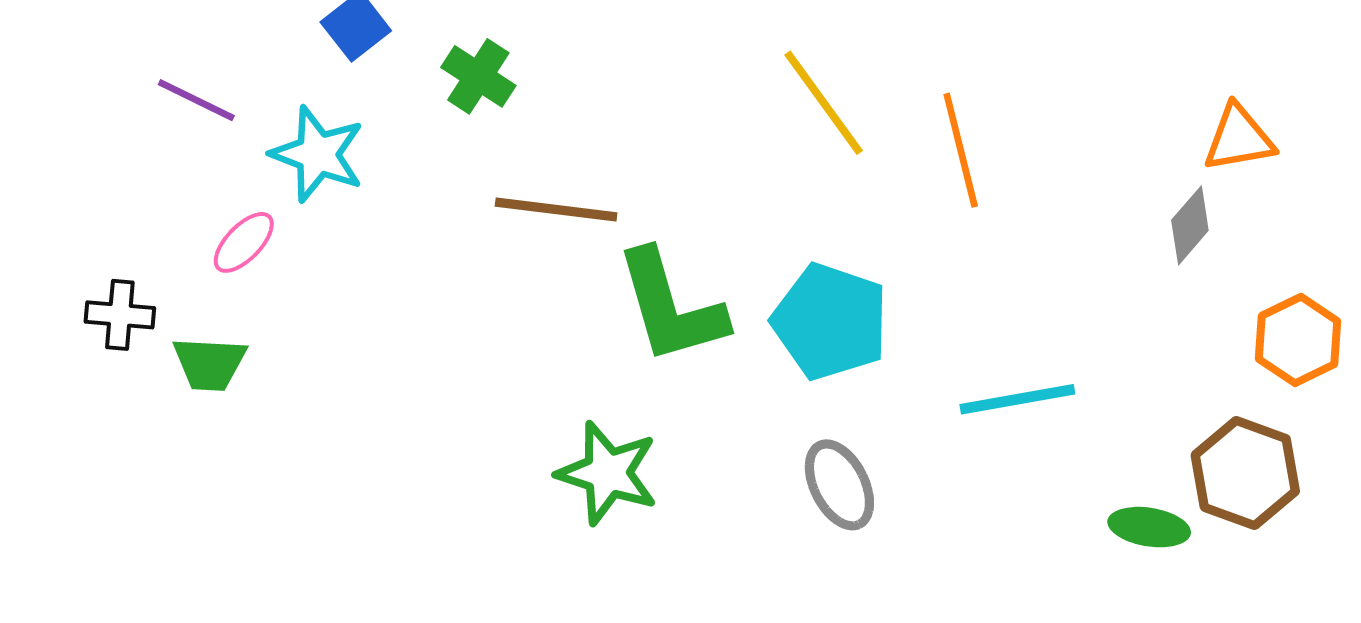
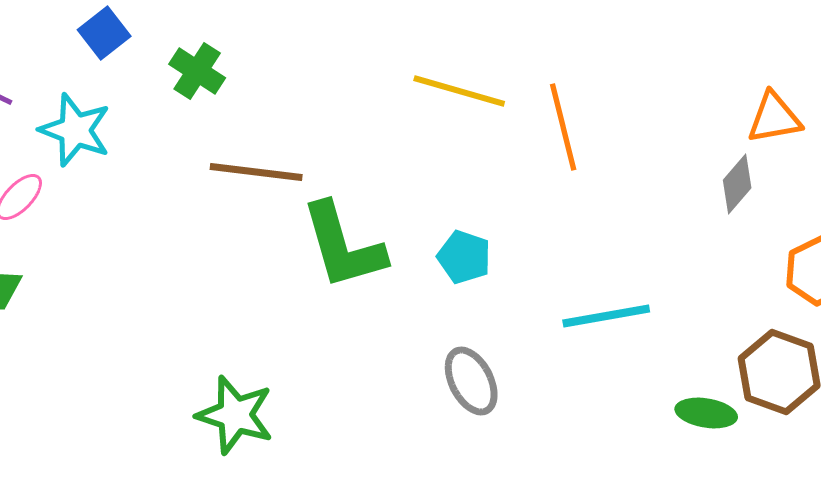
yellow line: (824, 103) -> (459, 91), turned -38
cyan pentagon: (830, 322) -> (464, 257), size x0.6
green star: (608, 473) -> (235, 415), moved

